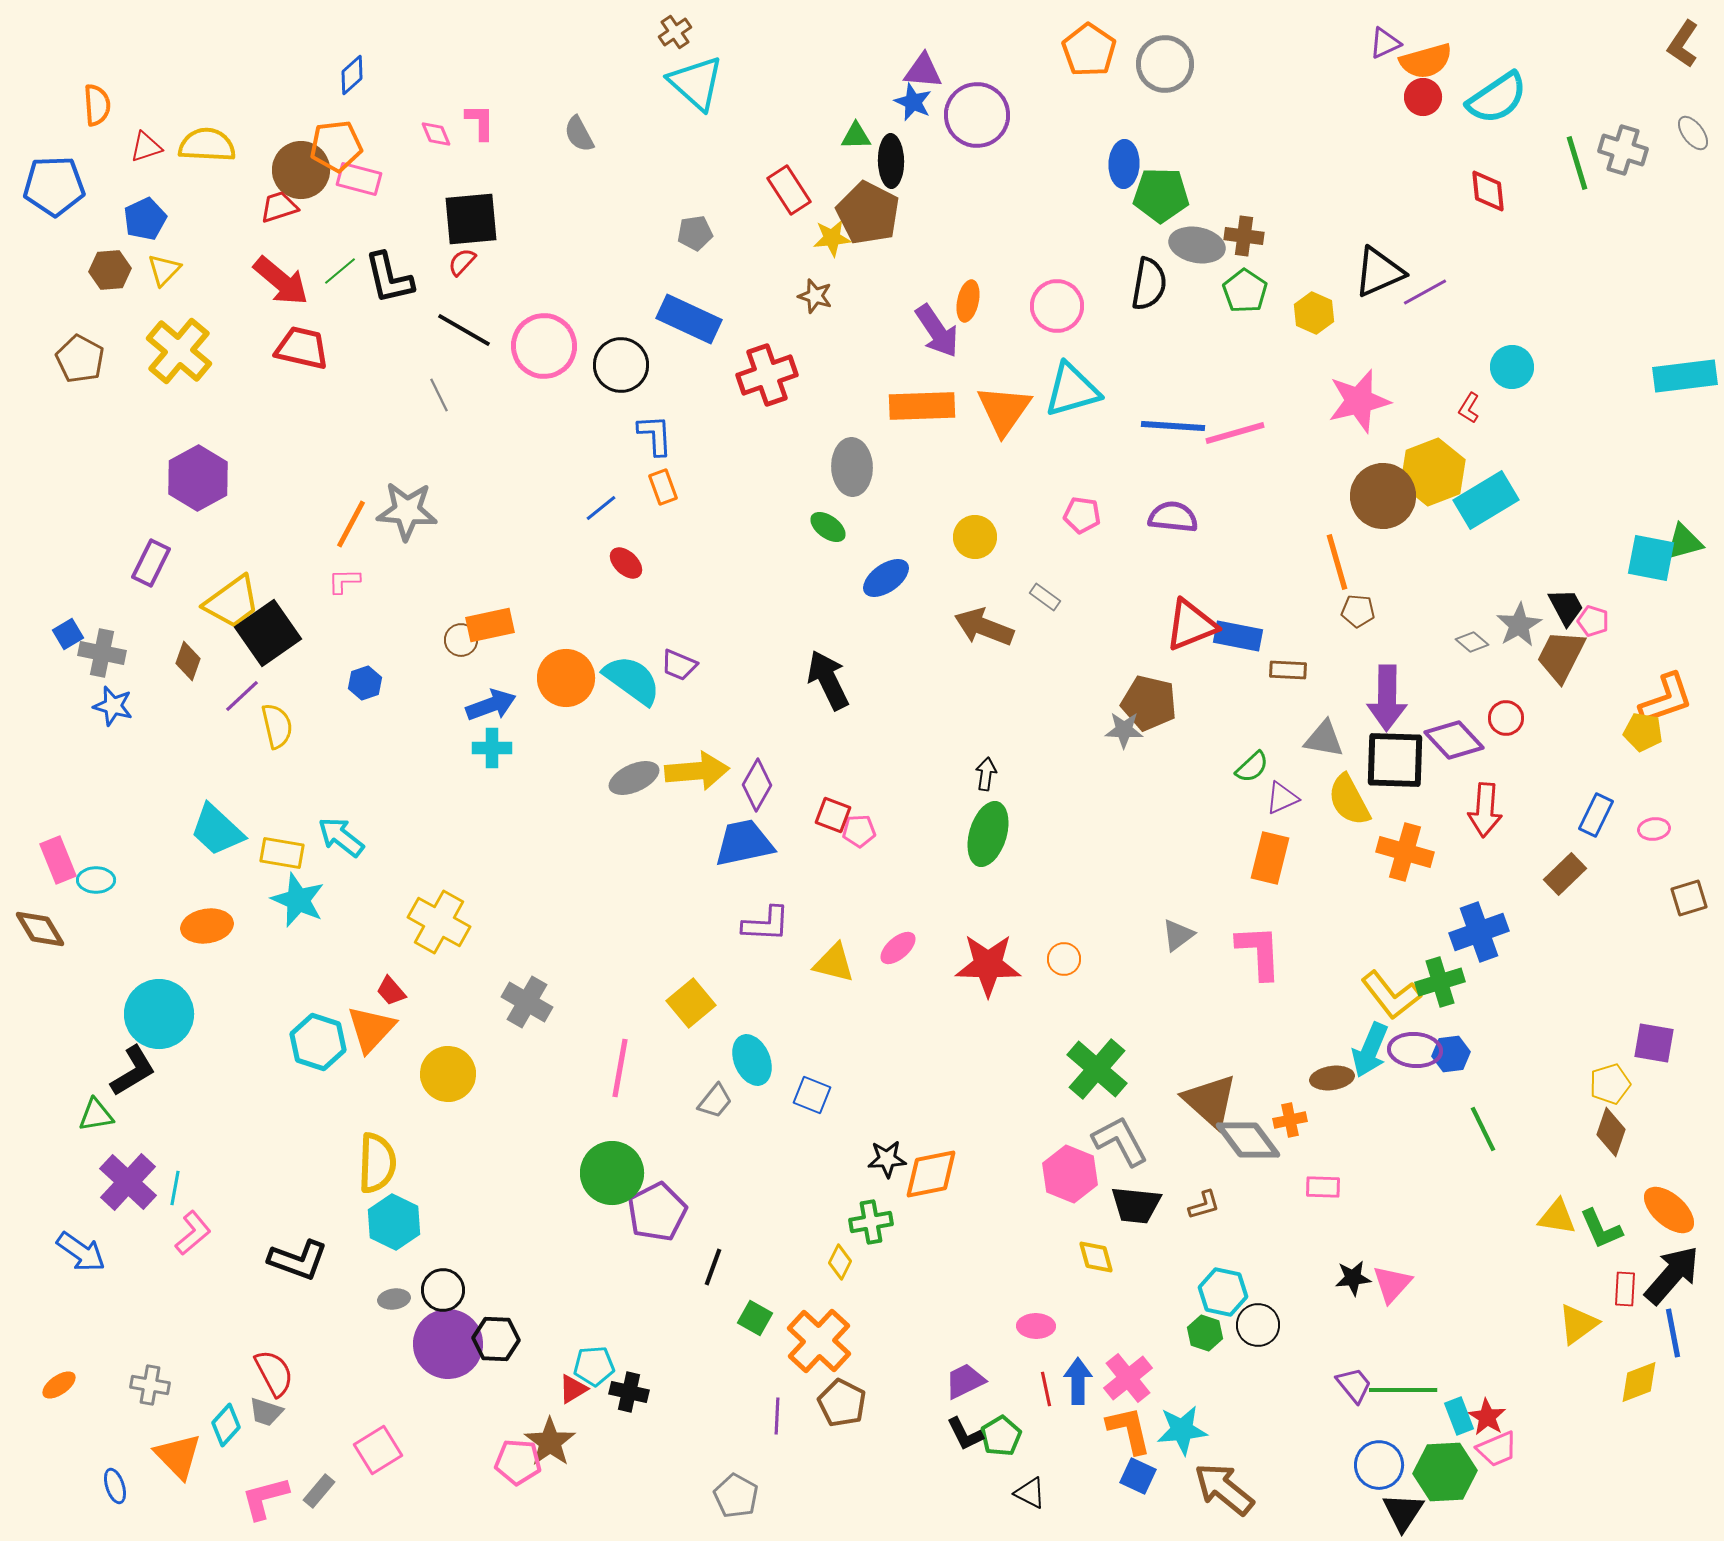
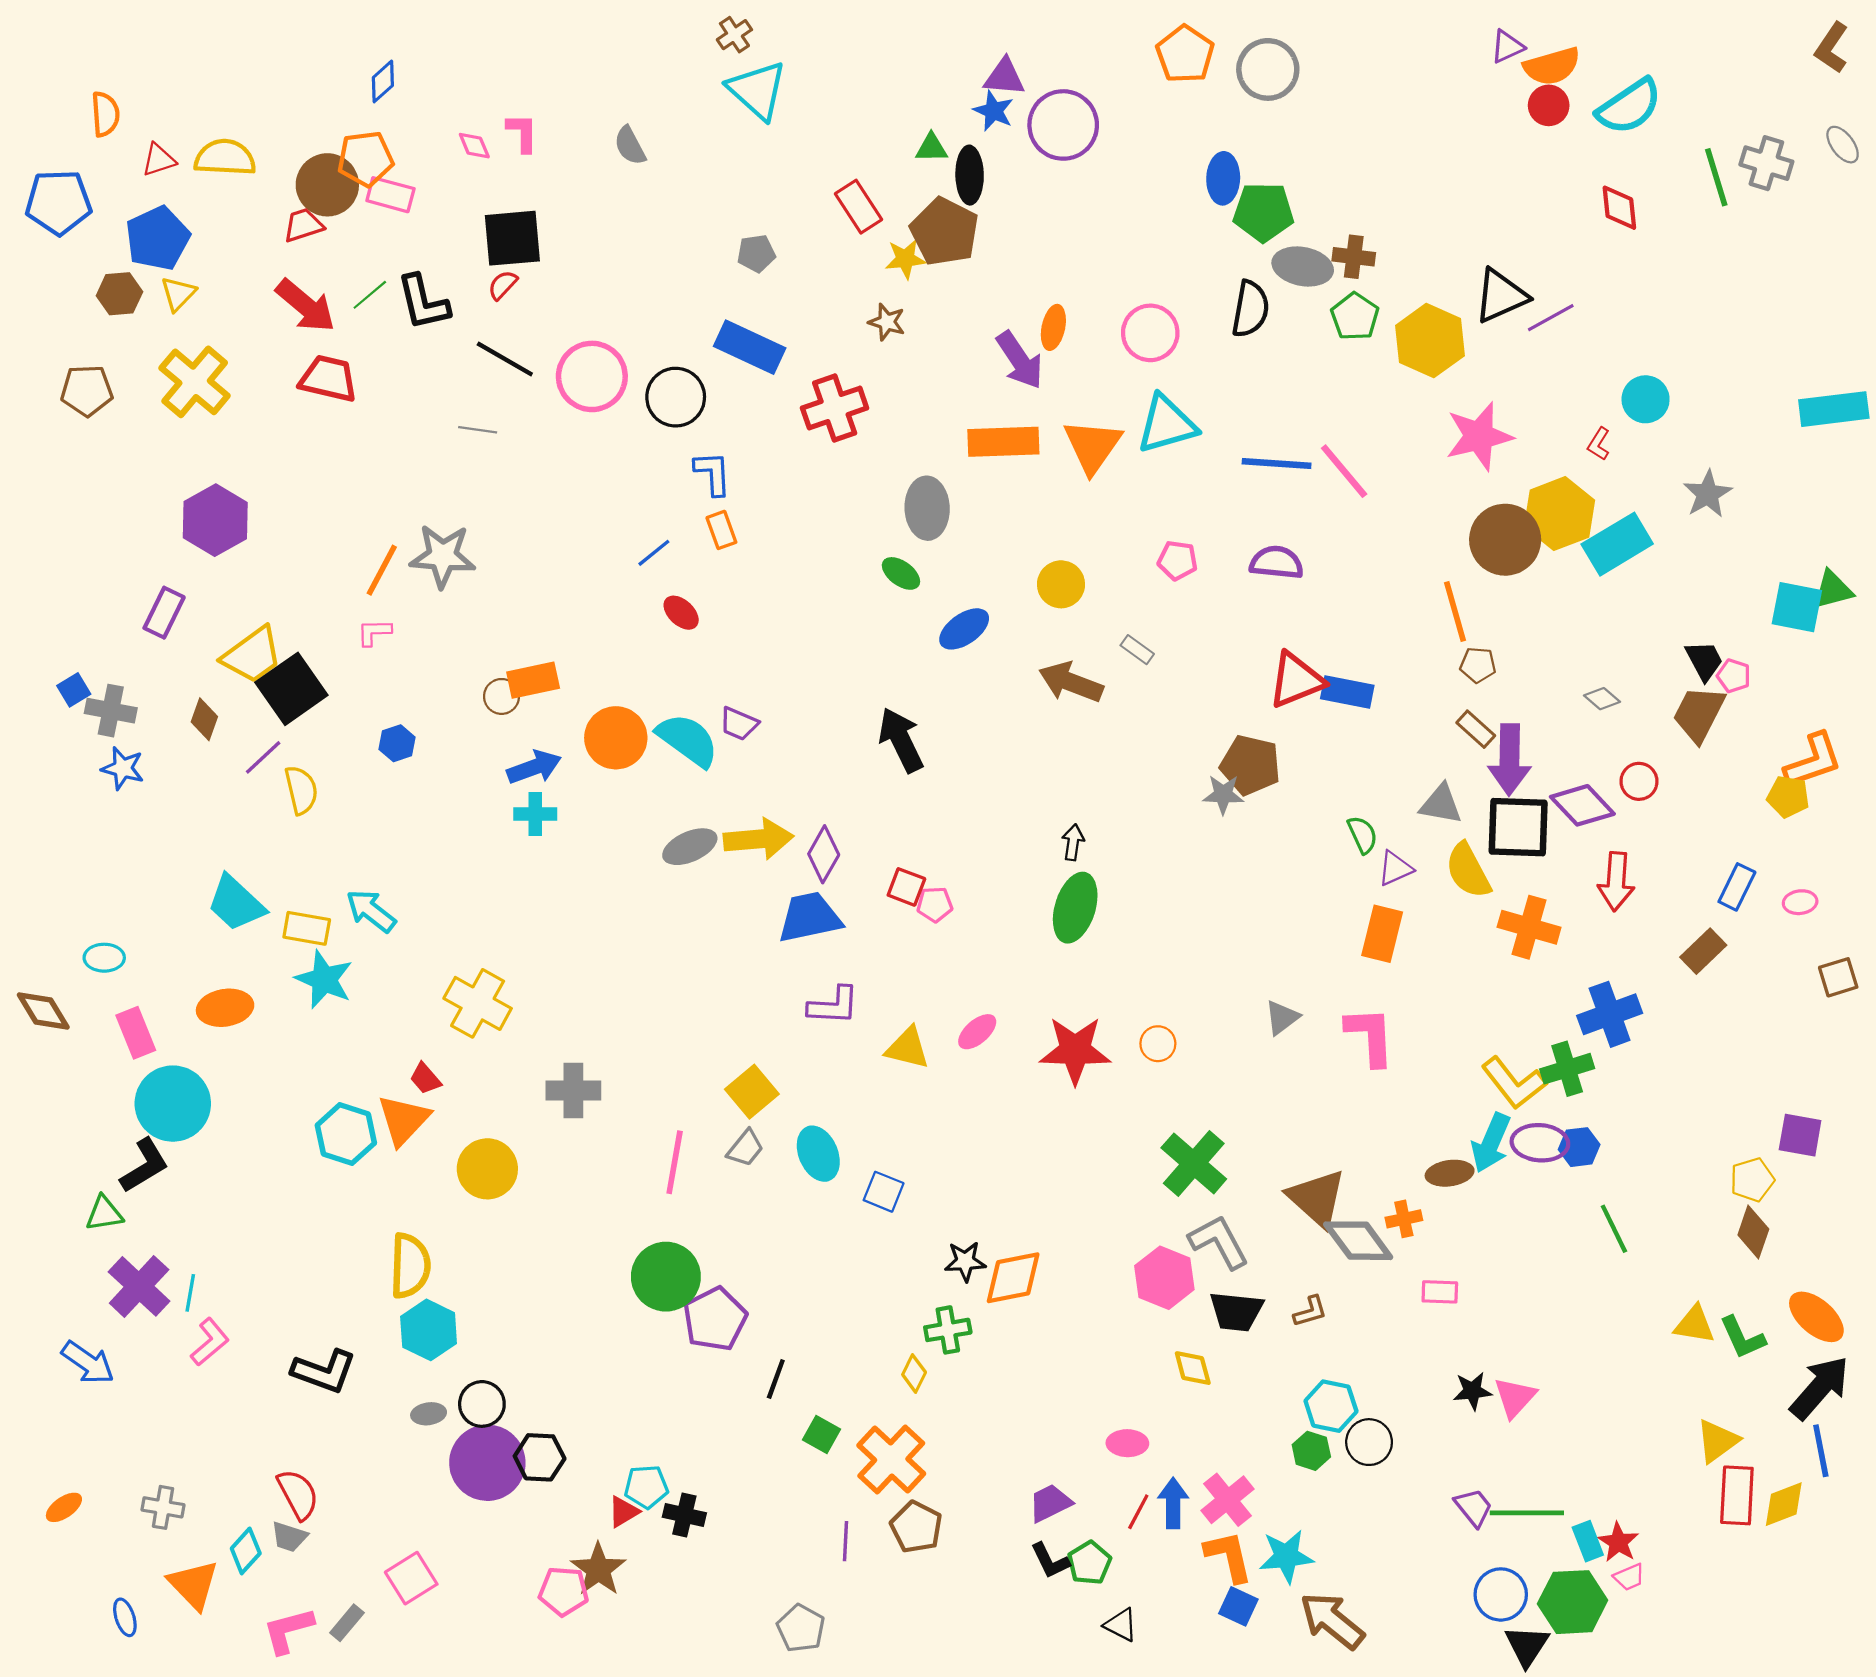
blue pentagon: (145, 219) -> (158, 238), size x1.4
yellow hexagon: (1314, 313) -> (1430, 341), size x1.6
brown pentagon: (80, 359) -> (87, 391), turned -30
gray line: (439, 395) -> (478, 430), turned -56
pink line: (1235, 433) -> (1344, 471), turned 66
gray star: (1519, 625) -> (1708, 494), moved
brown rectangle: (1288, 670) -> (1476, 729), moved, turned 39
green semicircle: (1252, 767) -> (1363, 835), turned -72
pink rectangle: (58, 860) -> (136, 1033), moved
gray cross: (527, 1002) -> (573, 1090), turned -30
gray trapezoid: (715, 1101) -> (745, 1148), moved
red rectangle: (1625, 1289) -> (1737, 1495), moved, size x1.6
red line: (1046, 1389) -> (1138, 1512), turned 40
pink trapezoid: (1497, 1449) -> (1629, 1577), size x0.7

